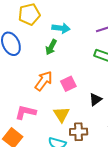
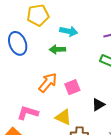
green arrow: (51, 47) -> (57, 49), turned 56
yellow triangle: (61, 114) -> (63, 117), turned -36

